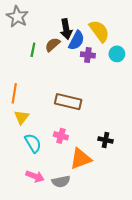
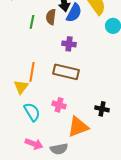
brown semicircle: (53, 45) -> (51, 17), turned -42
purple cross: (88, 55) -> (69, 44), moved
orange line: (14, 93) -> (32, 72), moved

